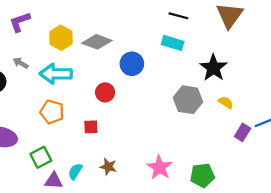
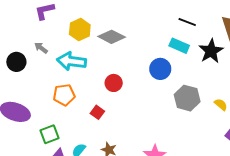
blue circle: (132, 64) -> (160, 69), moved
black star: (213, 68) -> (211, 51), moved
orange pentagon: (52, 112) -> (64, 95), turned -30
red square: (91, 127) -> (97, 112), turned 32

